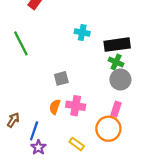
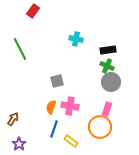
black rectangle: (117, 45) -> (108, 50), size x0.7
blue line: (34, 131) -> (54, 129), moved
purple star: (38, 147) -> (19, 144), moved

